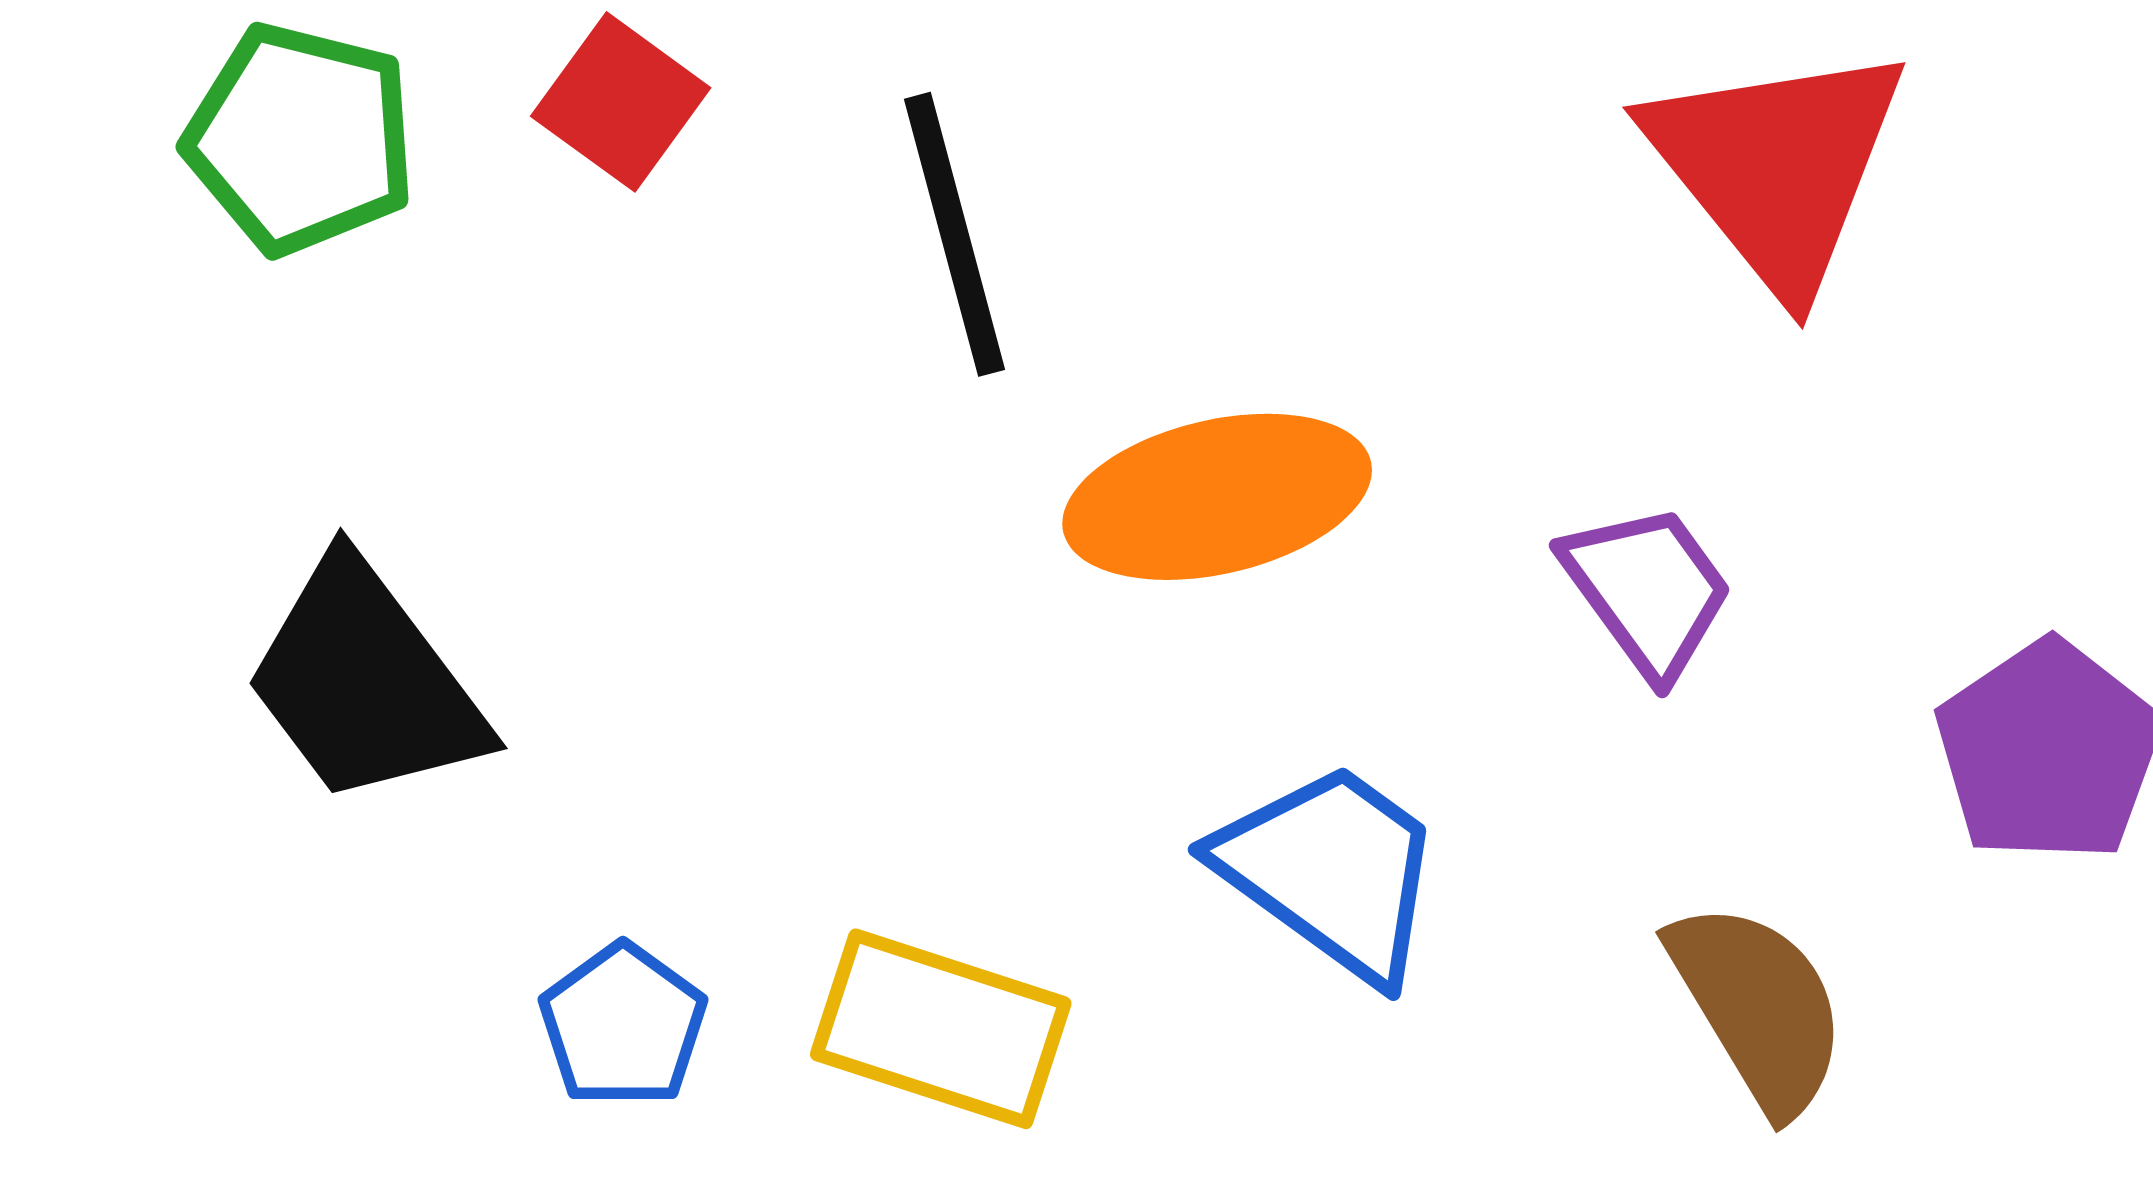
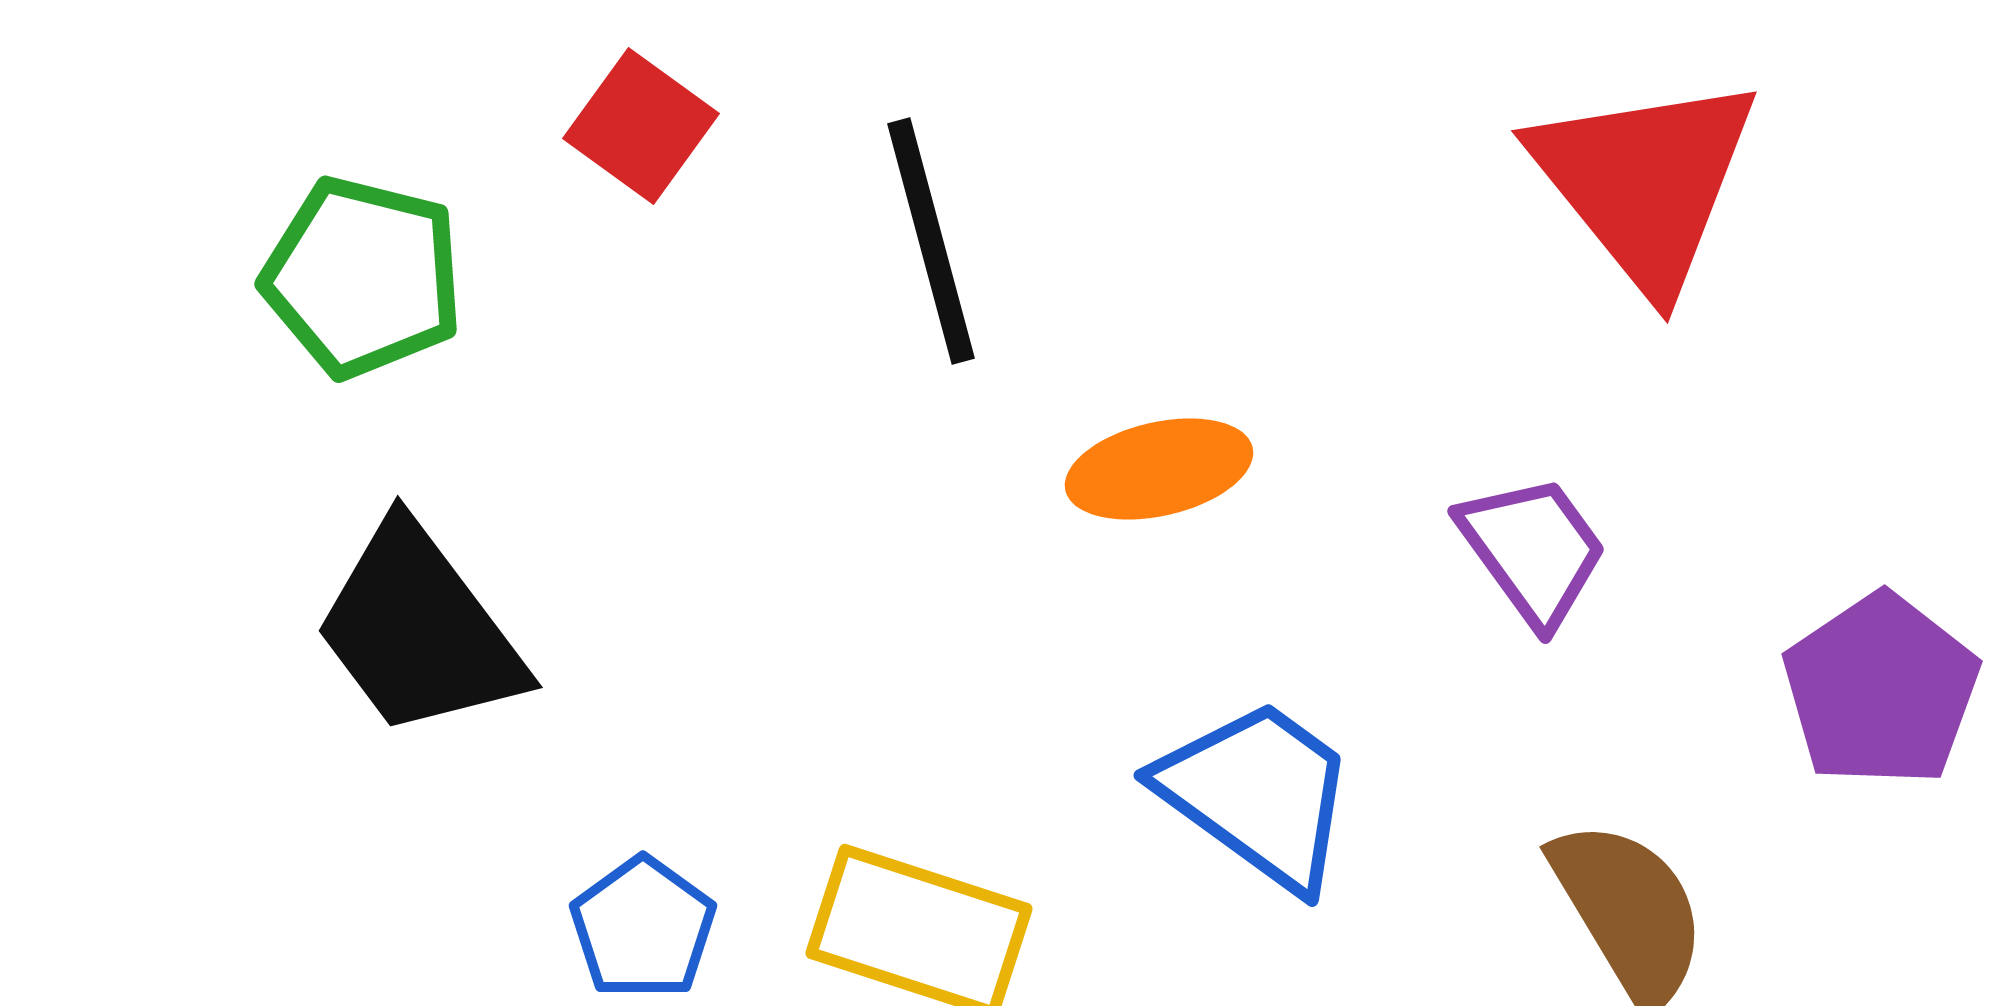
green pentagon: (301, 139) -> (363, 277), moved
orange ellipse: (1217, 497) -> (1159, 469), size x0.7

